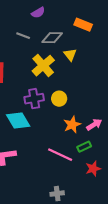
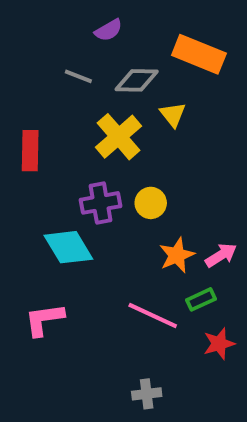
orange rectangle: (83, 25) -> (199, 54), size x1.4

